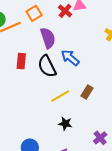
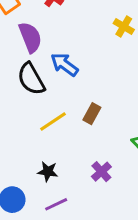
black star: (65, 124) -> (48, 171), moved
purple cross: (100, 138) -> (101, 172), moved

